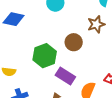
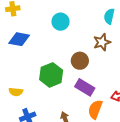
purple rectangle: (65, 76) -> (85, 87), moved

